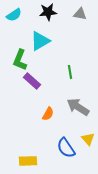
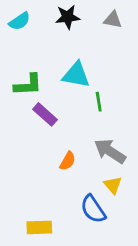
cyan triangle: (40, 41) -> (76, 75), moved, turned 40
green L-shape: (20, 60) -> (28, 85), turned -115
yellow triangle: (88, 139) -> (113, 185), moved

